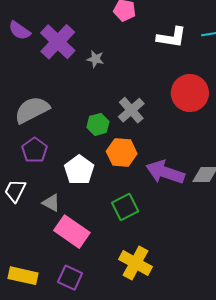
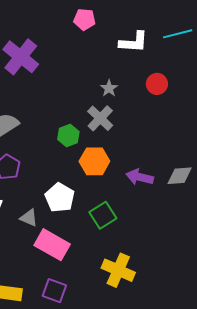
gray star: (95, 59) -> (109, 88), moved, turned 30
red circle: (190, 93) -> (157, 84), moved, size x0.6
white pentagon: (79, 170) -> (60, 198), moved
purple arrow: (165, 172) -> (140, 177), size x0.7

